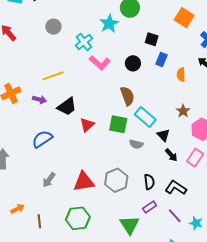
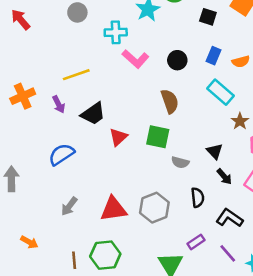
black square: (152, 39) -> (208, 17), moved
cyan cross: (84, 42) -> (116, 32), turned 36
orange semicircle: (181, 75) -> (241, 61), moved, turned -104
purple arrow: (39, 99) -> (59, 104), turned 48
cyan rectangle: (145, 117) -> (221, 92), moved
black semicircle: (149, 182) -> (198, 198), moved
orange arrow: (18, 209) -> (29, 242), turned 56
brown line: (39, 221) -> (74, 260), moved

